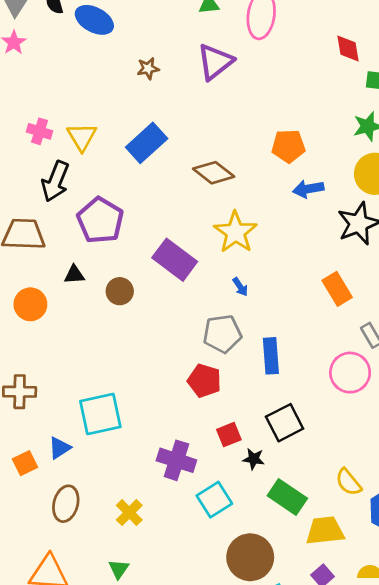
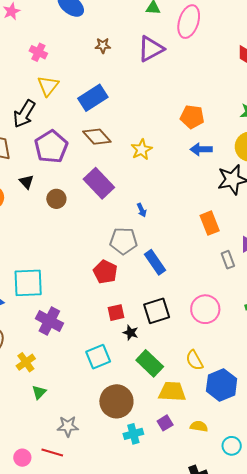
pink cross: (39, 131) -> (38, 52), moved
brown diamond: (214, 173) -> (97, 137), moved
yellow star: (235, 232) -> (142, 150), moved, size x0.7
black triangle: (74, 275) -> (26, 182), turned 42
blue rectangle: (271, 356) -> (155, 262), turned -40
pink circle: (350, 373) -> (205, 309), moved
purple cross: (176, 460) -> (49, 321), moved
yellow cross: (129, 513) -> (26, 362), moved
green triangle: (119, 569) -> (39, 392), moved

